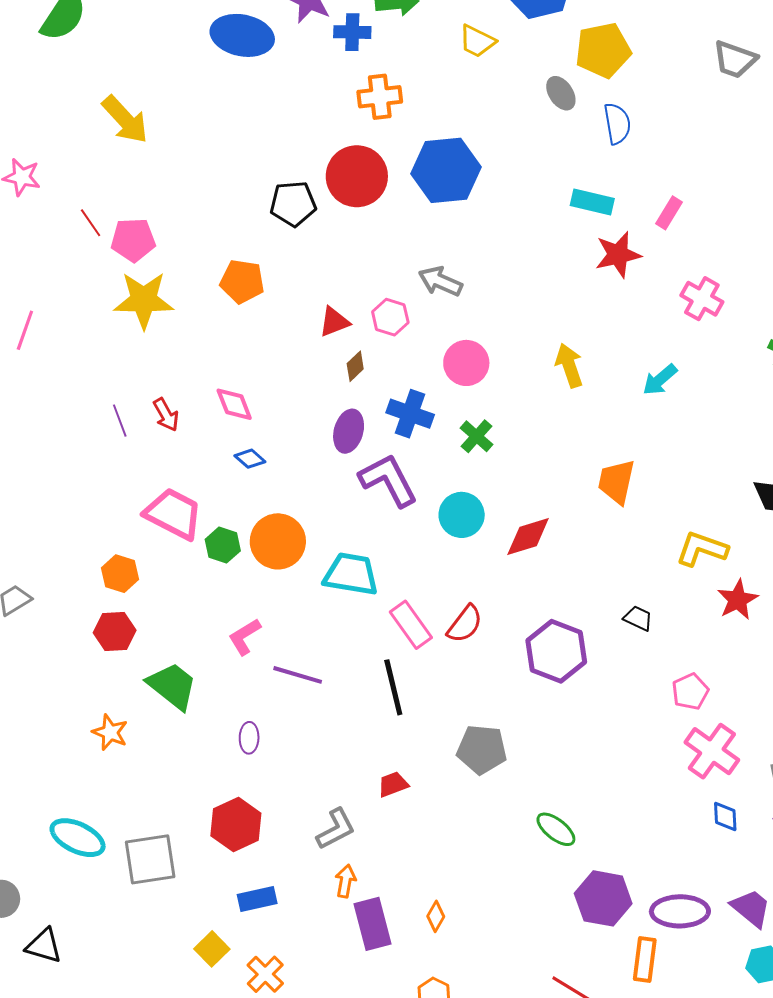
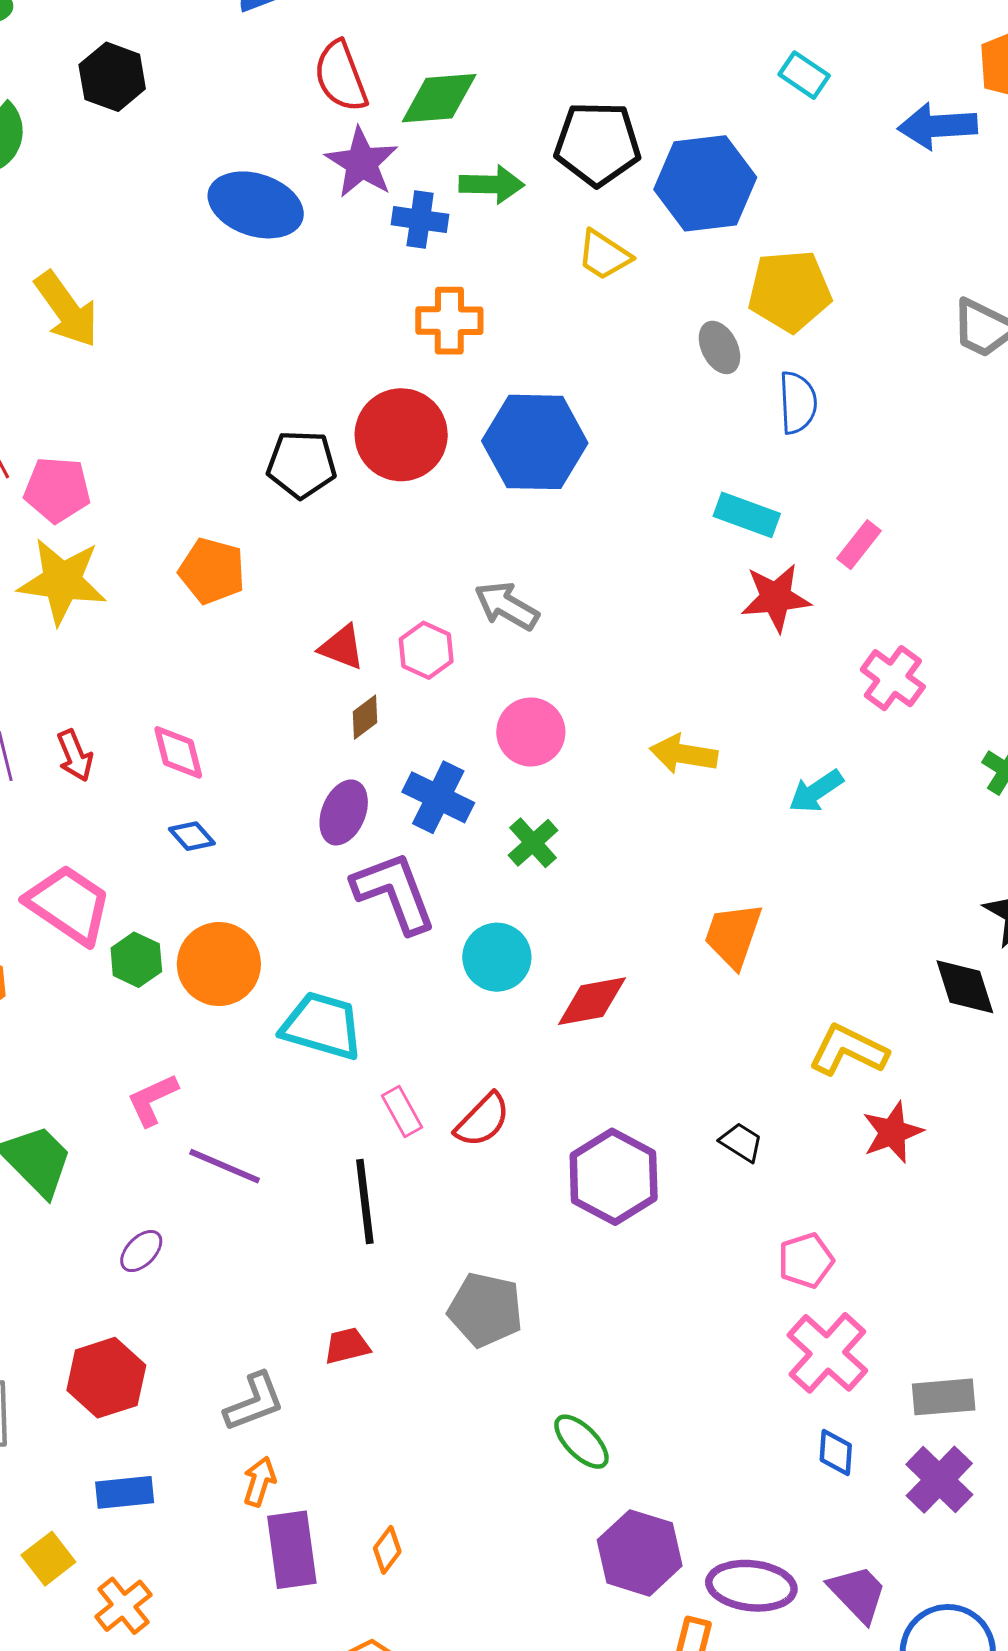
red triangle: (334, 322) -> (342, 647), turned 36
yellow arrow: (569, 365) -> (684, 754), turned -69
pink rectangle: (411, 625) -> (402, 1112), size x0.7
purple ellipse: (249, 738) -> (141, 1251), turned 36

